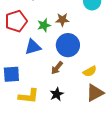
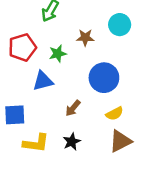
brown star: (62, 20) -> (85, 38), moved
blue circle: (68, 45) -> (104, 78), moved

